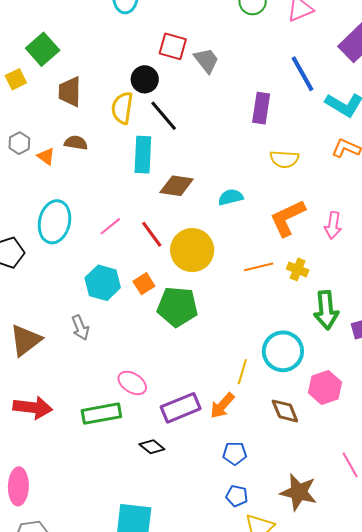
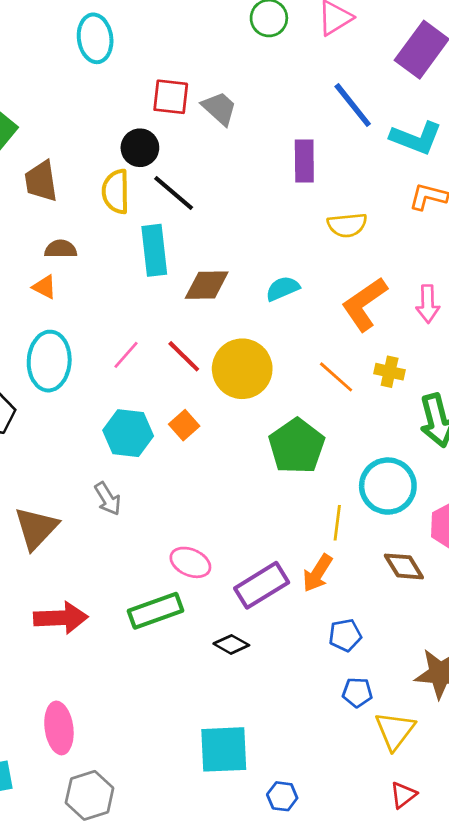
orange triangle: (46, 156) -> (44, 287), moved
orange line: (259, 267) -> (336, 377), turned 64
green pentagon: (177, 307) -> (297, 446), moved, turned -30

